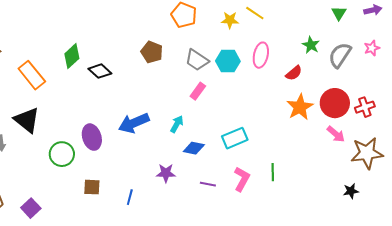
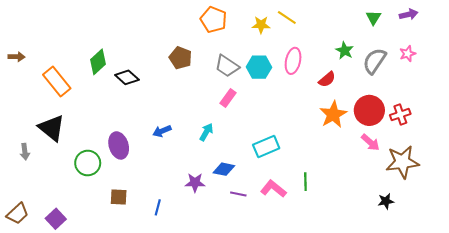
blue arrow: (134, 123) -> (162, 131), size x0.6
blue diamond: (194, 148) -> (224, 169), moved
pink L-shape: (242, 179) -> (273, 189), turned -80

